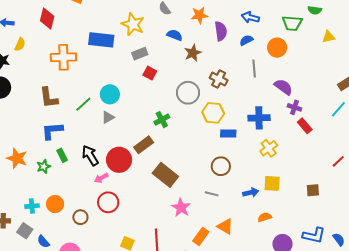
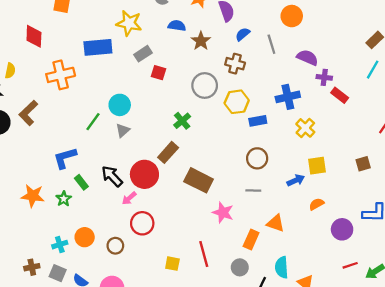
blue semicircle: (246, 40) -> (243, 34), moved
brown L-shape: (49, 98) -> (28, 113), moved, turned 65

